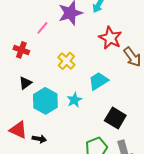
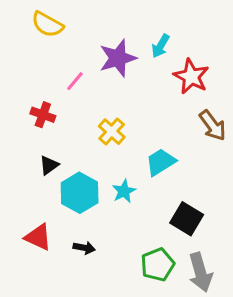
red star: (110, 38) -> (191, 76), moved
black arrow: (39, 139) -> (84, 248), moved

